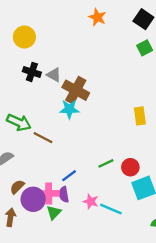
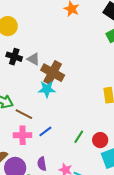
green line: (106, 163) -> (79, 137), turned -32
blue line: (69, 176) -> (45, 131), moved
pink cross: (49, 193) -> (23, 135), moved

